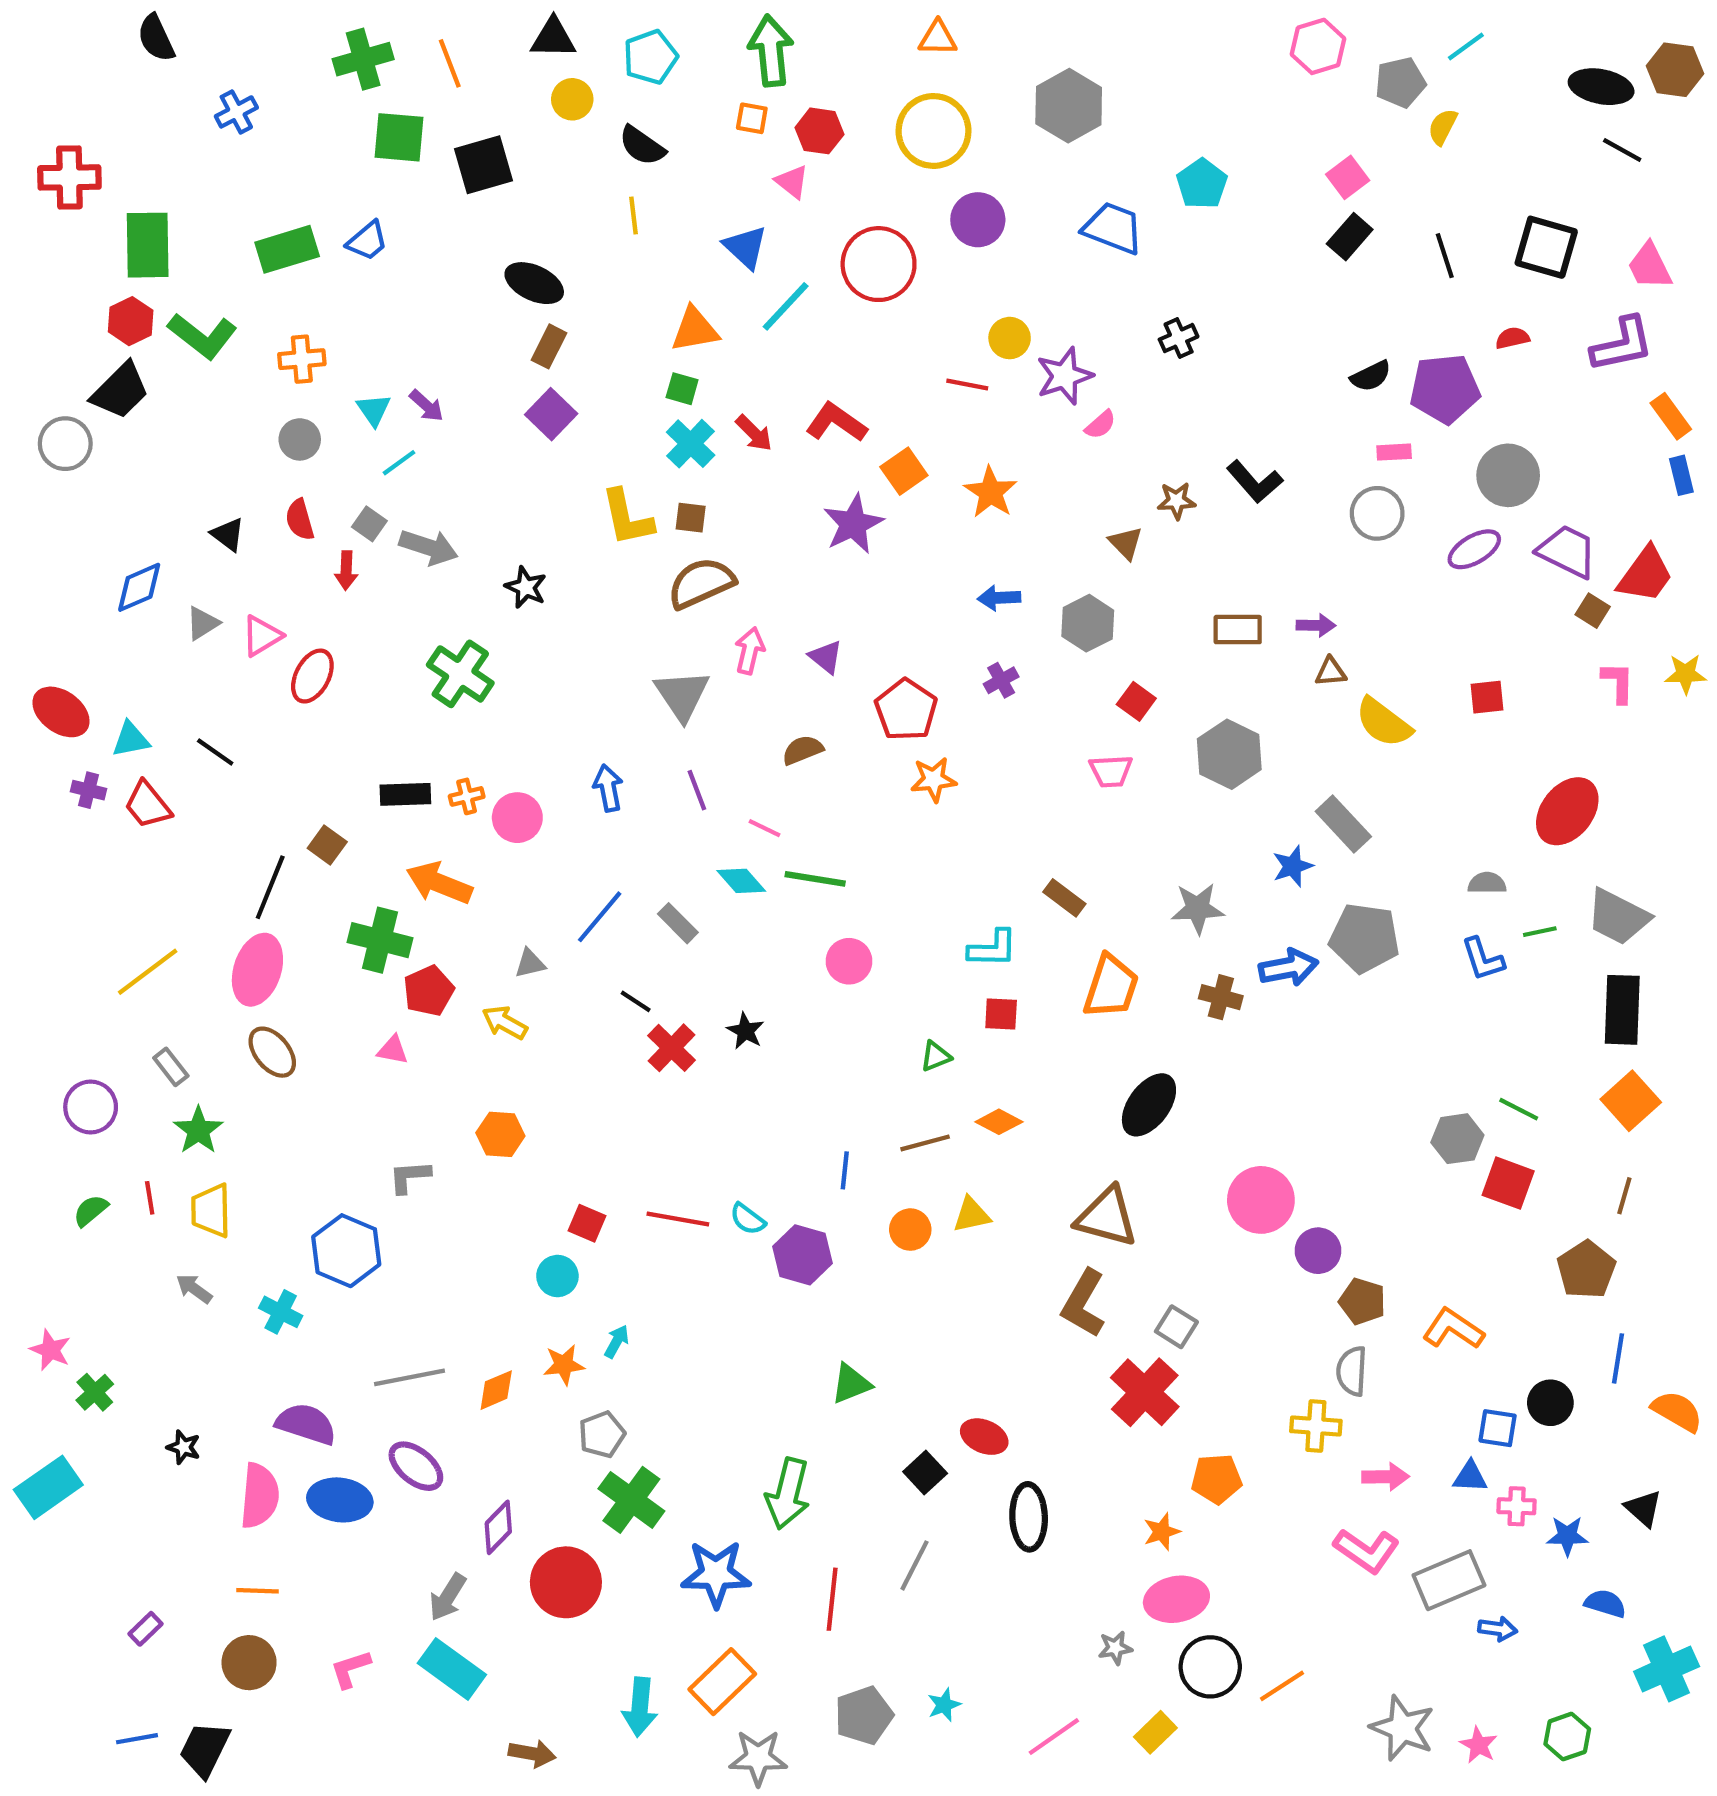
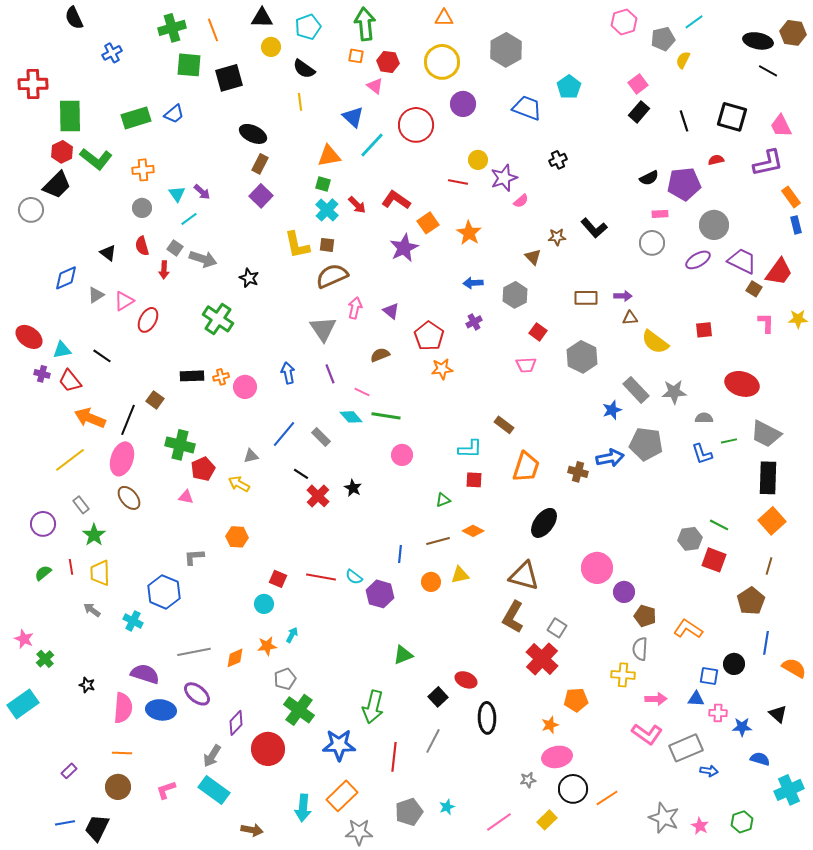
red ellipse: (1567, 811) -> (742, 384), turned 68
orange arrow: (439, 883) -> (90, 418), moved
gray star: (1198, 908) -> (674, 392), moved

